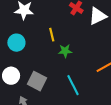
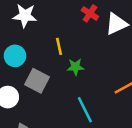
gray square: (37, 81) -> (37, 81), moved

